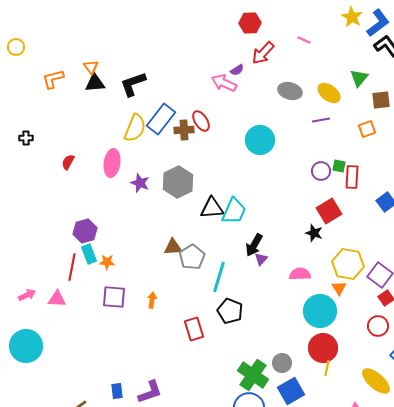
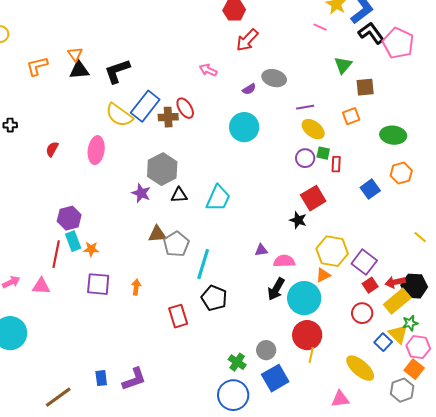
pink line: (304, 40) -> (320, 27), moved
purple semicircle: (237, 70) -> (249, 89), moved
pink arrow: (224, 83) -> (208, 70), size x0.7
yellow ellipse: (329, 93) -> (313, 129), moved
yellow semicircle: (135, 128) -> (119, 115), turned 104
red rectangle: (352, 177) -> (336, 164), size x0.7
purple star: (140, 183) -> (141, 193), moved
black triangle: (212, 208) -> (179, 195), moved, size x0.7
black arrow: (254, 245) -> (276, 289), moved
purple triangle: (261, 259) -> (261, 250), moved, turned 40
orange triangle: (339, 288) -> (323, 275), turned 35
green cross: (253, 375) -> (237, 362), size x0.6

